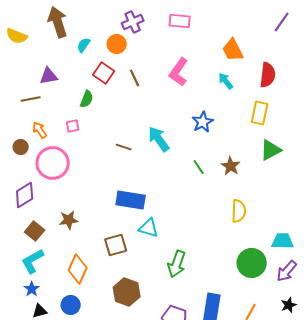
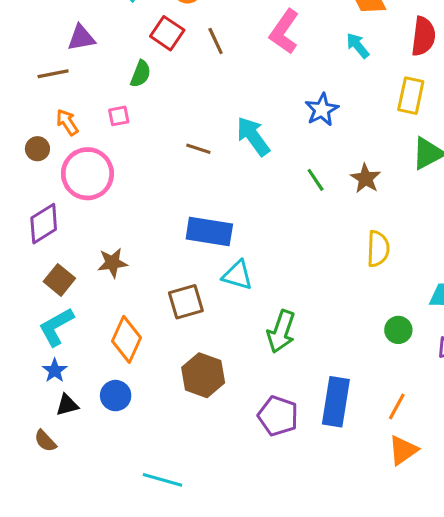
green circle: (252, 263) -> (398, 330), size x0.6

